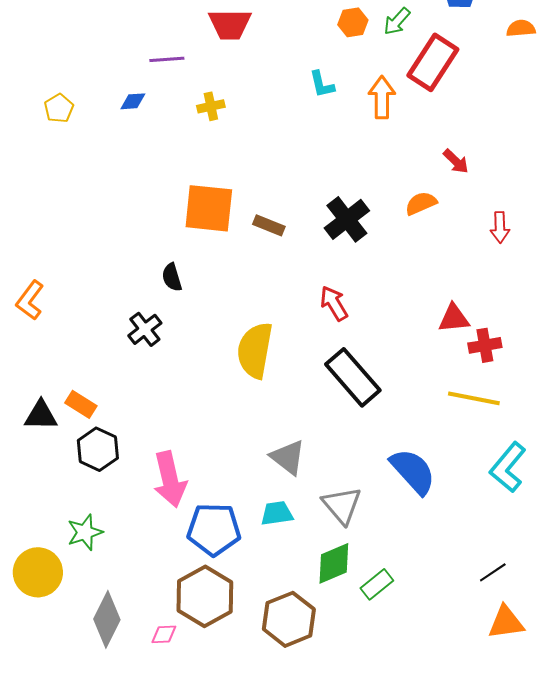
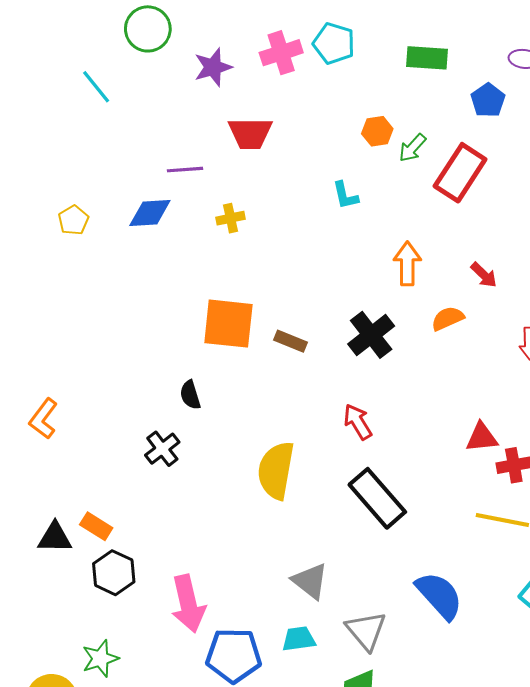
green arrow: (397, 21) -> (412, 148), moved
orange arrow: (382, 97) -> (407, 264), moved
blue diamond: (133, 101) -> (150, 213), size x1.6

